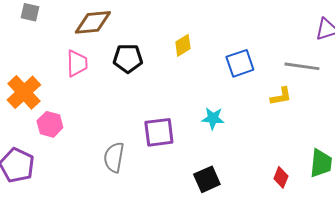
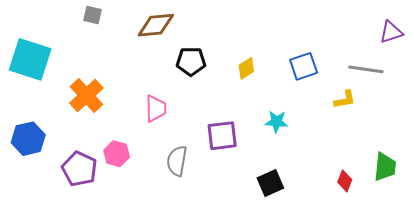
yellow diamond: (183, 45) -> (246, 68), moved
pink trapezoid: (77, 63) -> (156, 109), moved
pink hexagon: (50, 124) -> (117, 154), moved

